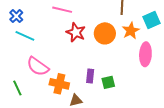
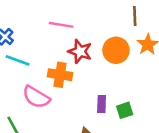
orange cross: (59, 84) -> (60, 75), moved

